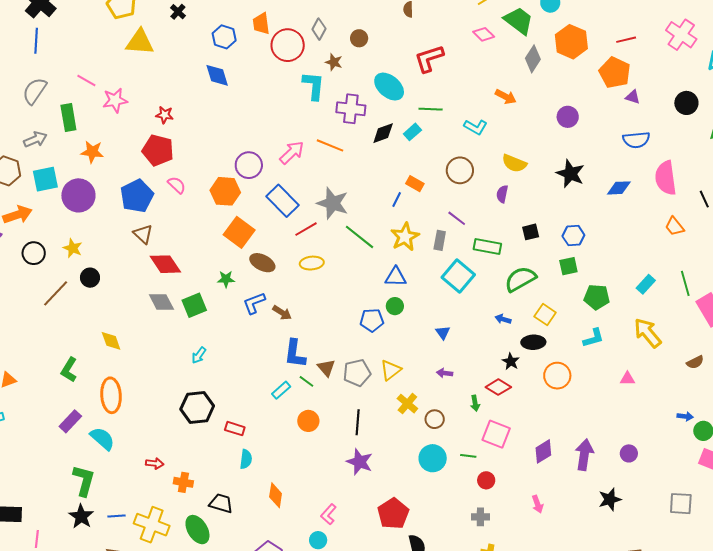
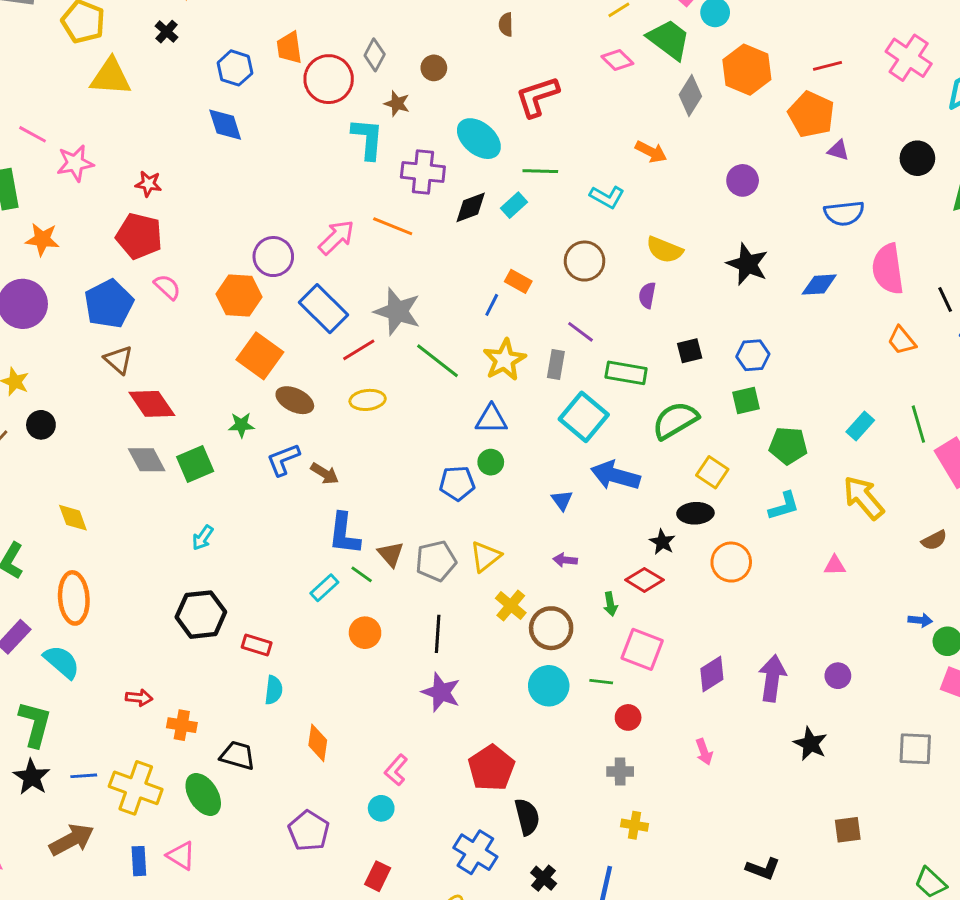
blue arrow: (503, 319) -> (615, 475), moved, size x2.0
brown circle: (435, 419) -> (551, 628), size x1.5
black star: (610, 499) -> (810, 744), turned -30

